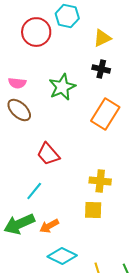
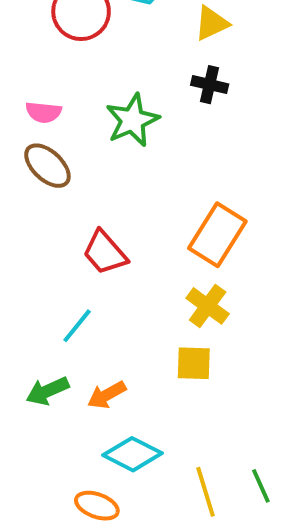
orange rectangle: (105, 114) -> (217, 235), moved
yellow cross: (100, 181) -> (208, 306), turned 30
green arrow: (19, 224) -> (47, 391), size x0.7

